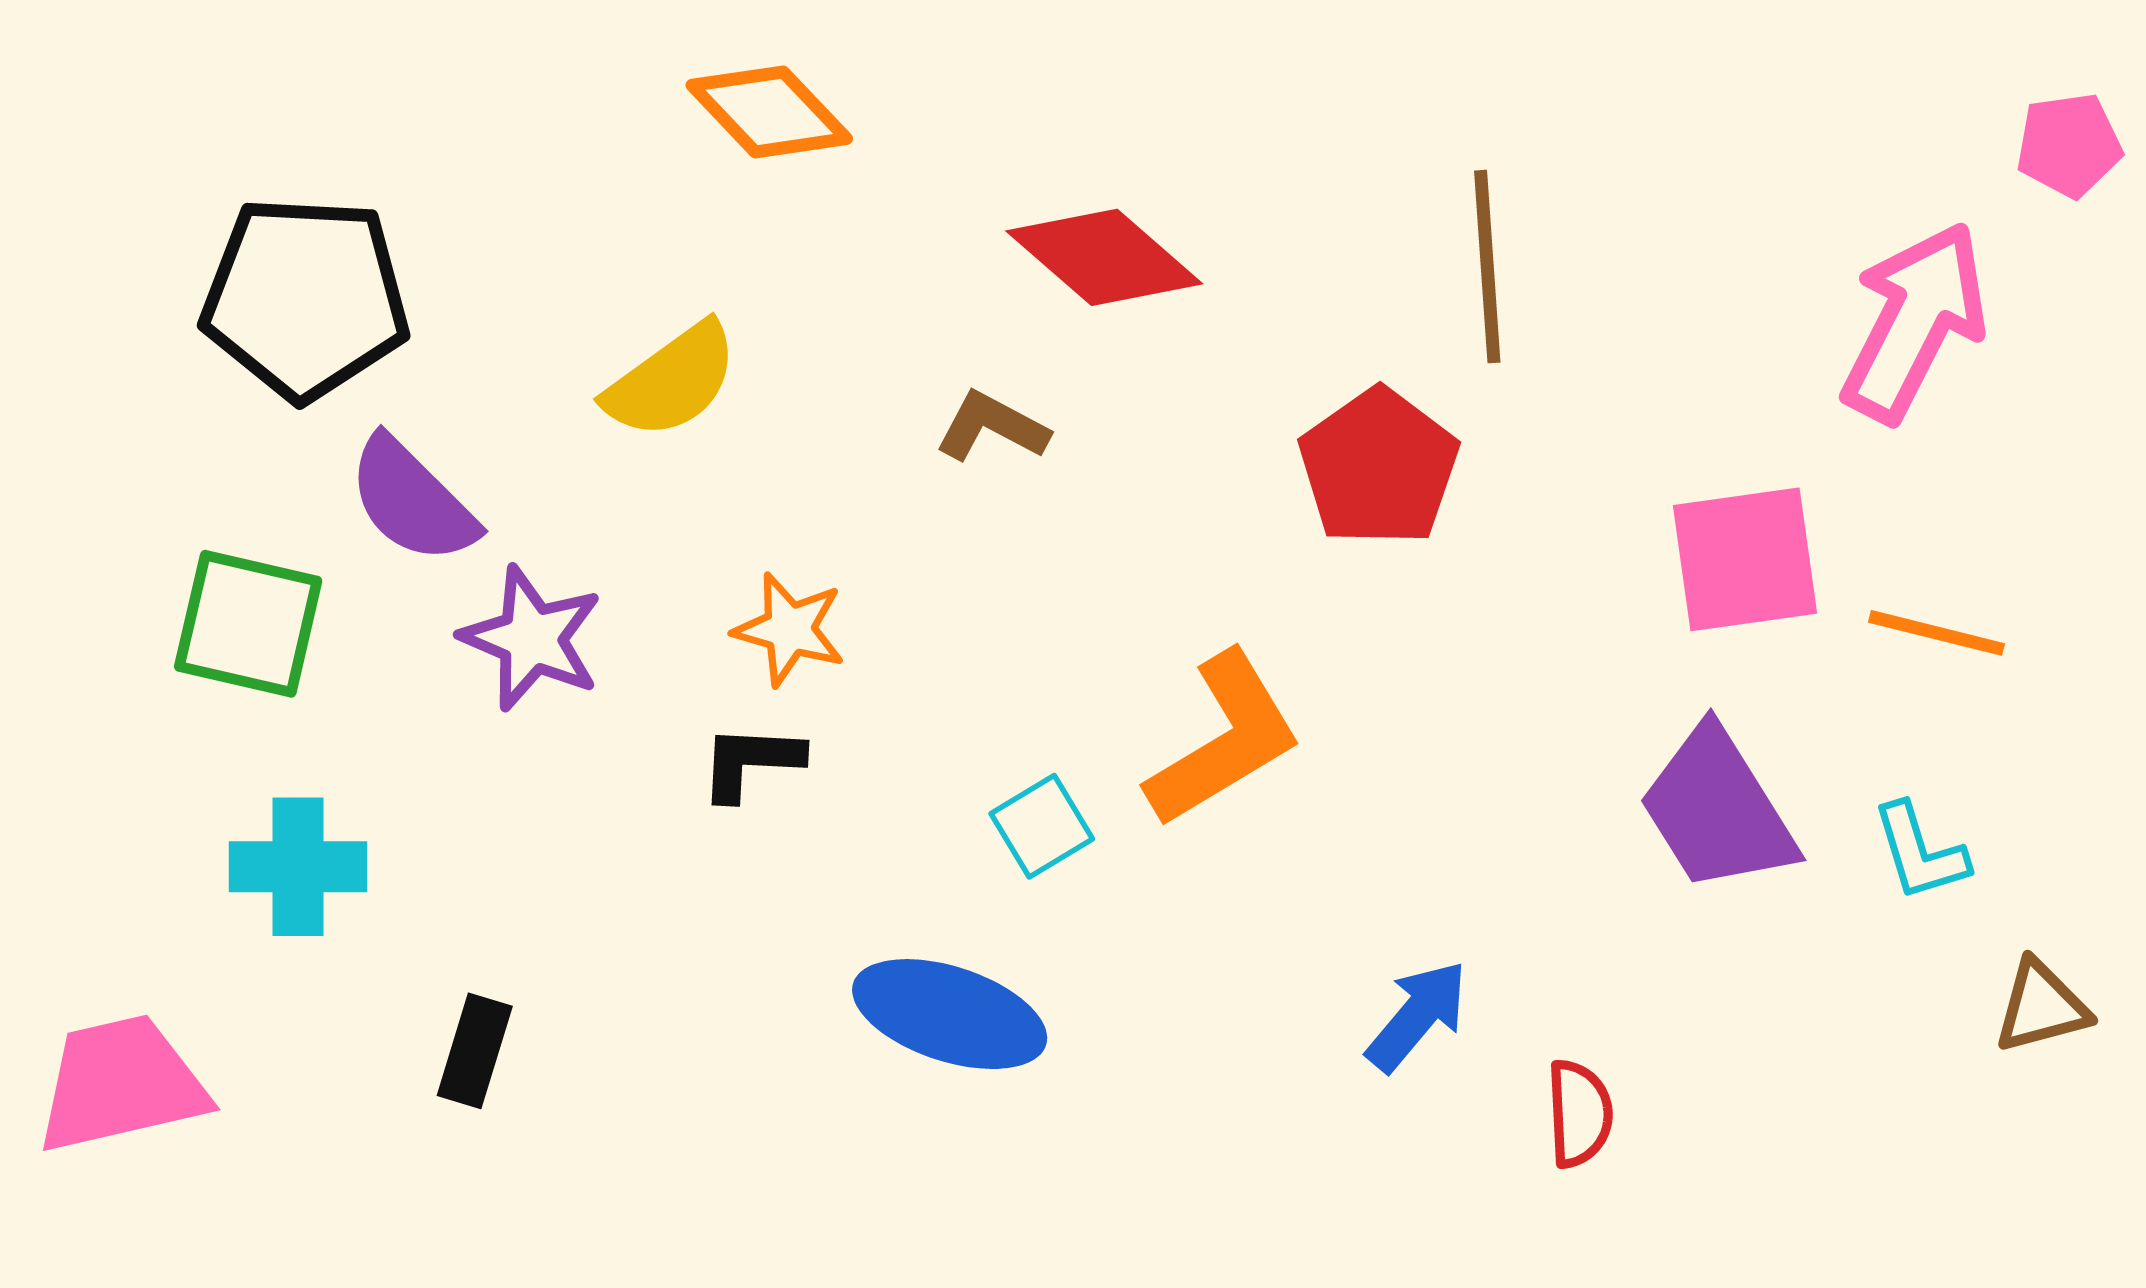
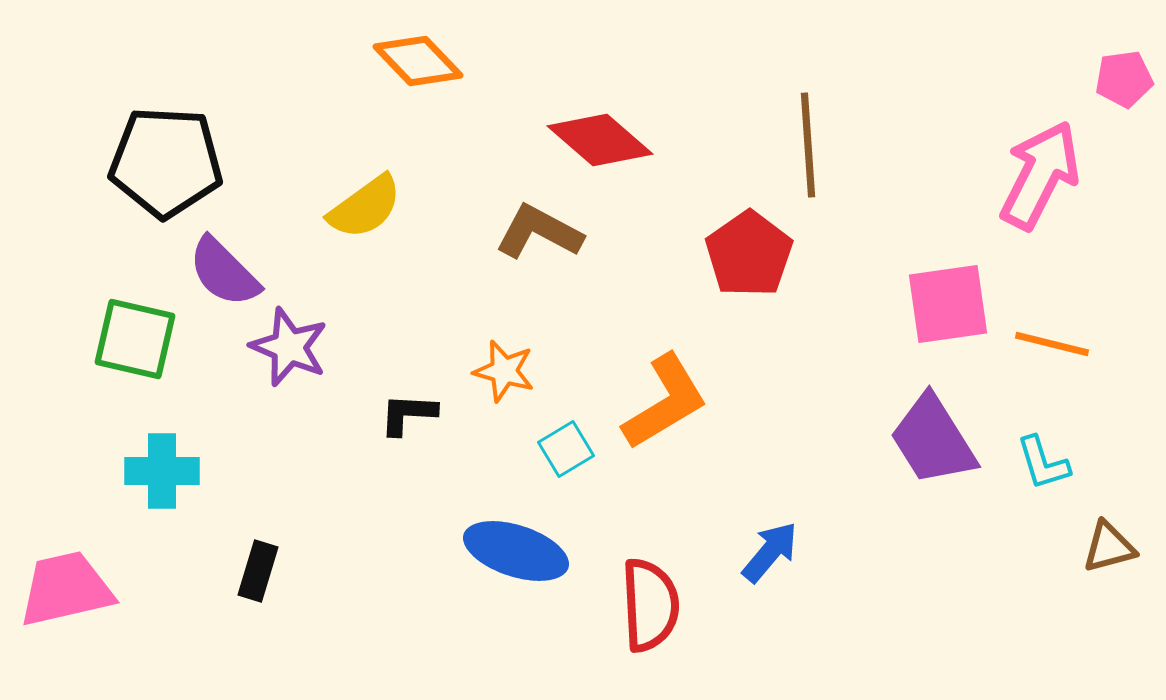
brown L-shape: (992, 427) -> (539, 232), size x1.4
orange star: (789, 629) -> (504, 371), moved
red semicircle: (1579, 1113) -> (650, 605), moved, size x1.6

